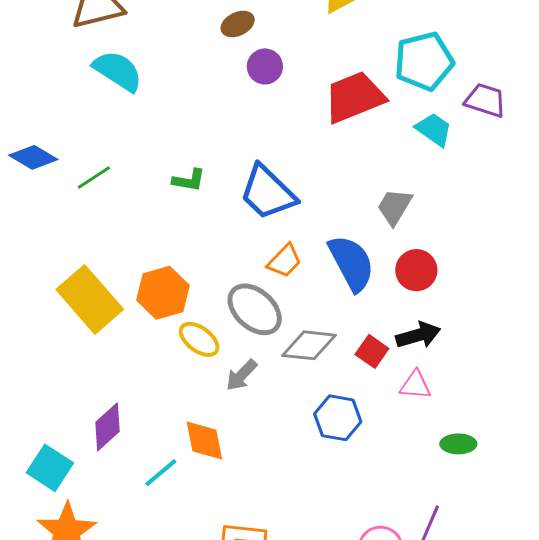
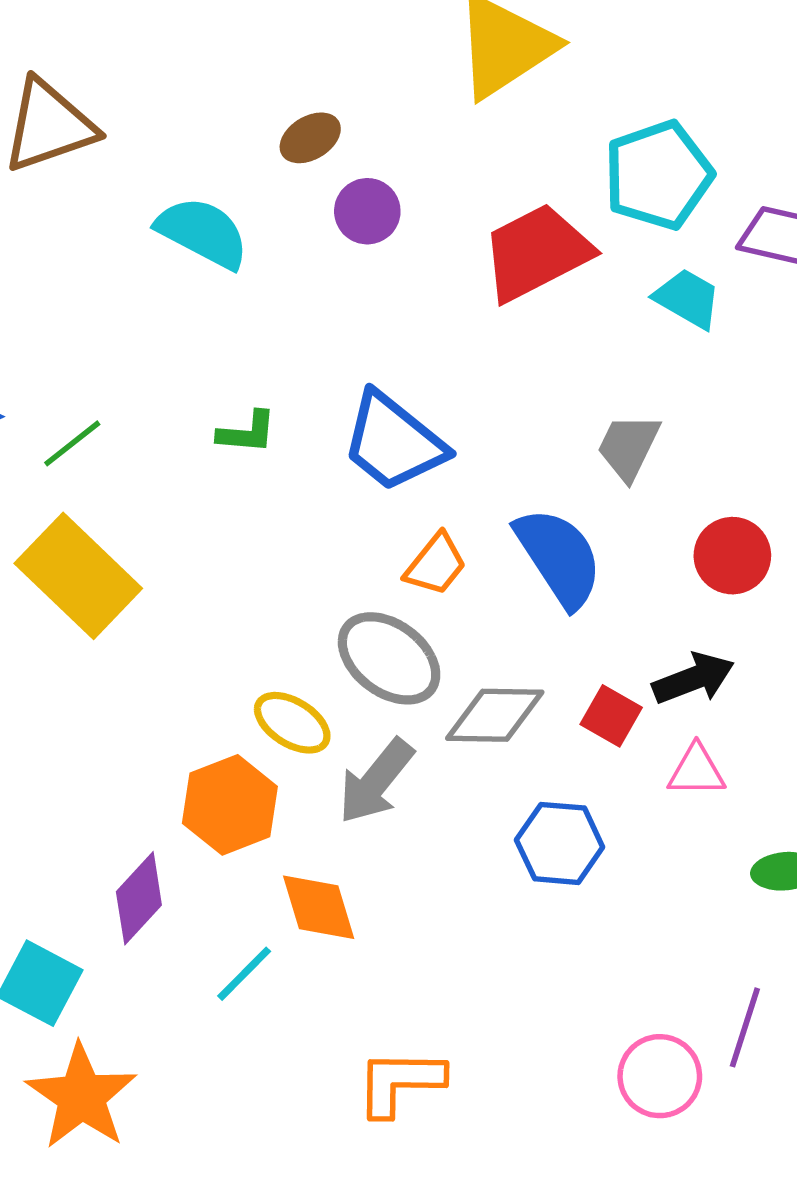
cyan semicircle: (118, 71) -> (203, 233), moved
red circle: (416, 270) -> (732, 556), moved
orange hexagon: (163, 293) -> (230, 805), moved
yellow rectangle: (90, 299) -> (78, 576), moved
gray arrow: (241, 375) -> (376, 781), size x1.4

